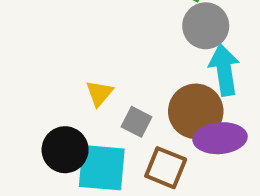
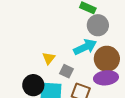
cyan arrow: (224, 70) -> (85, 47), moved, turned 75
brown circle: (196, 111) -> (107, 59), moved

